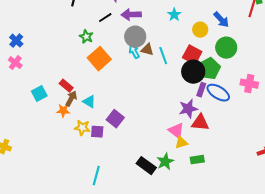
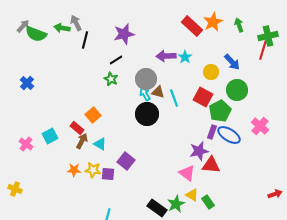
purple arrow: (131, 15) -> (166, 56), moved
green star: (86, 37) -> (111, 79), moved
orange square: (99, 59) -> (93, 115), moved, size x0.7
pink cross: (15, 63) -> (26, 144), moved
black circle: (193, 72) -> (147, 114), moved
pink cross: (249, 84) -> (260, 126), turned 30
orange star: (63, 111) -> (74, 170), moved
yellow triangle: (181, 143) -> (192, 195), moved, turned 48
green rectangle: (197, 160) -> (208, 202), turned 64

